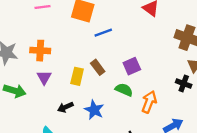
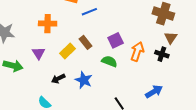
orange cross: (40, 51) -> (48, 24), moved
yellow rectangle: (77, 76) -> (68, 51), turned 35
orange arrow: (149, 102) -> (137, 51), moved

